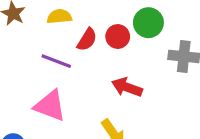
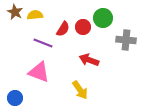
yellow semicircle: (59, 17) -> (35, 15), moved

